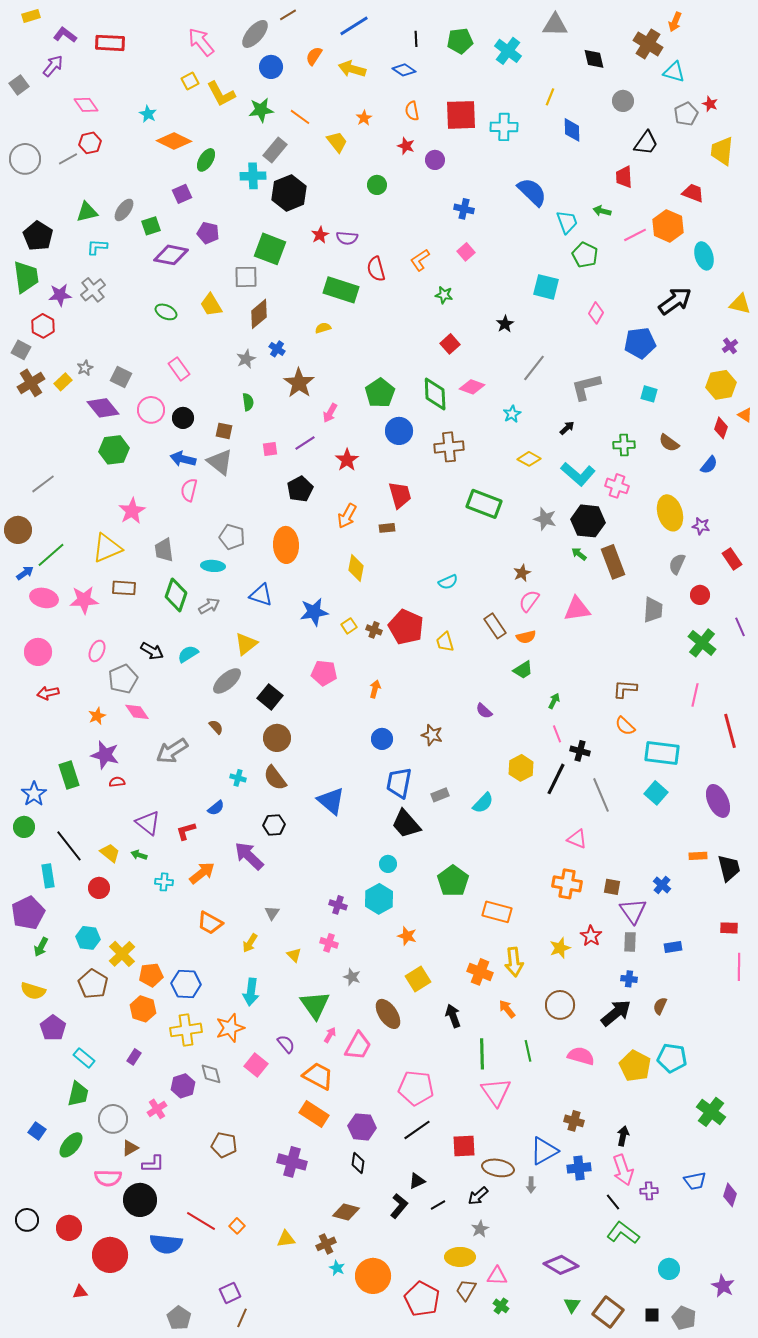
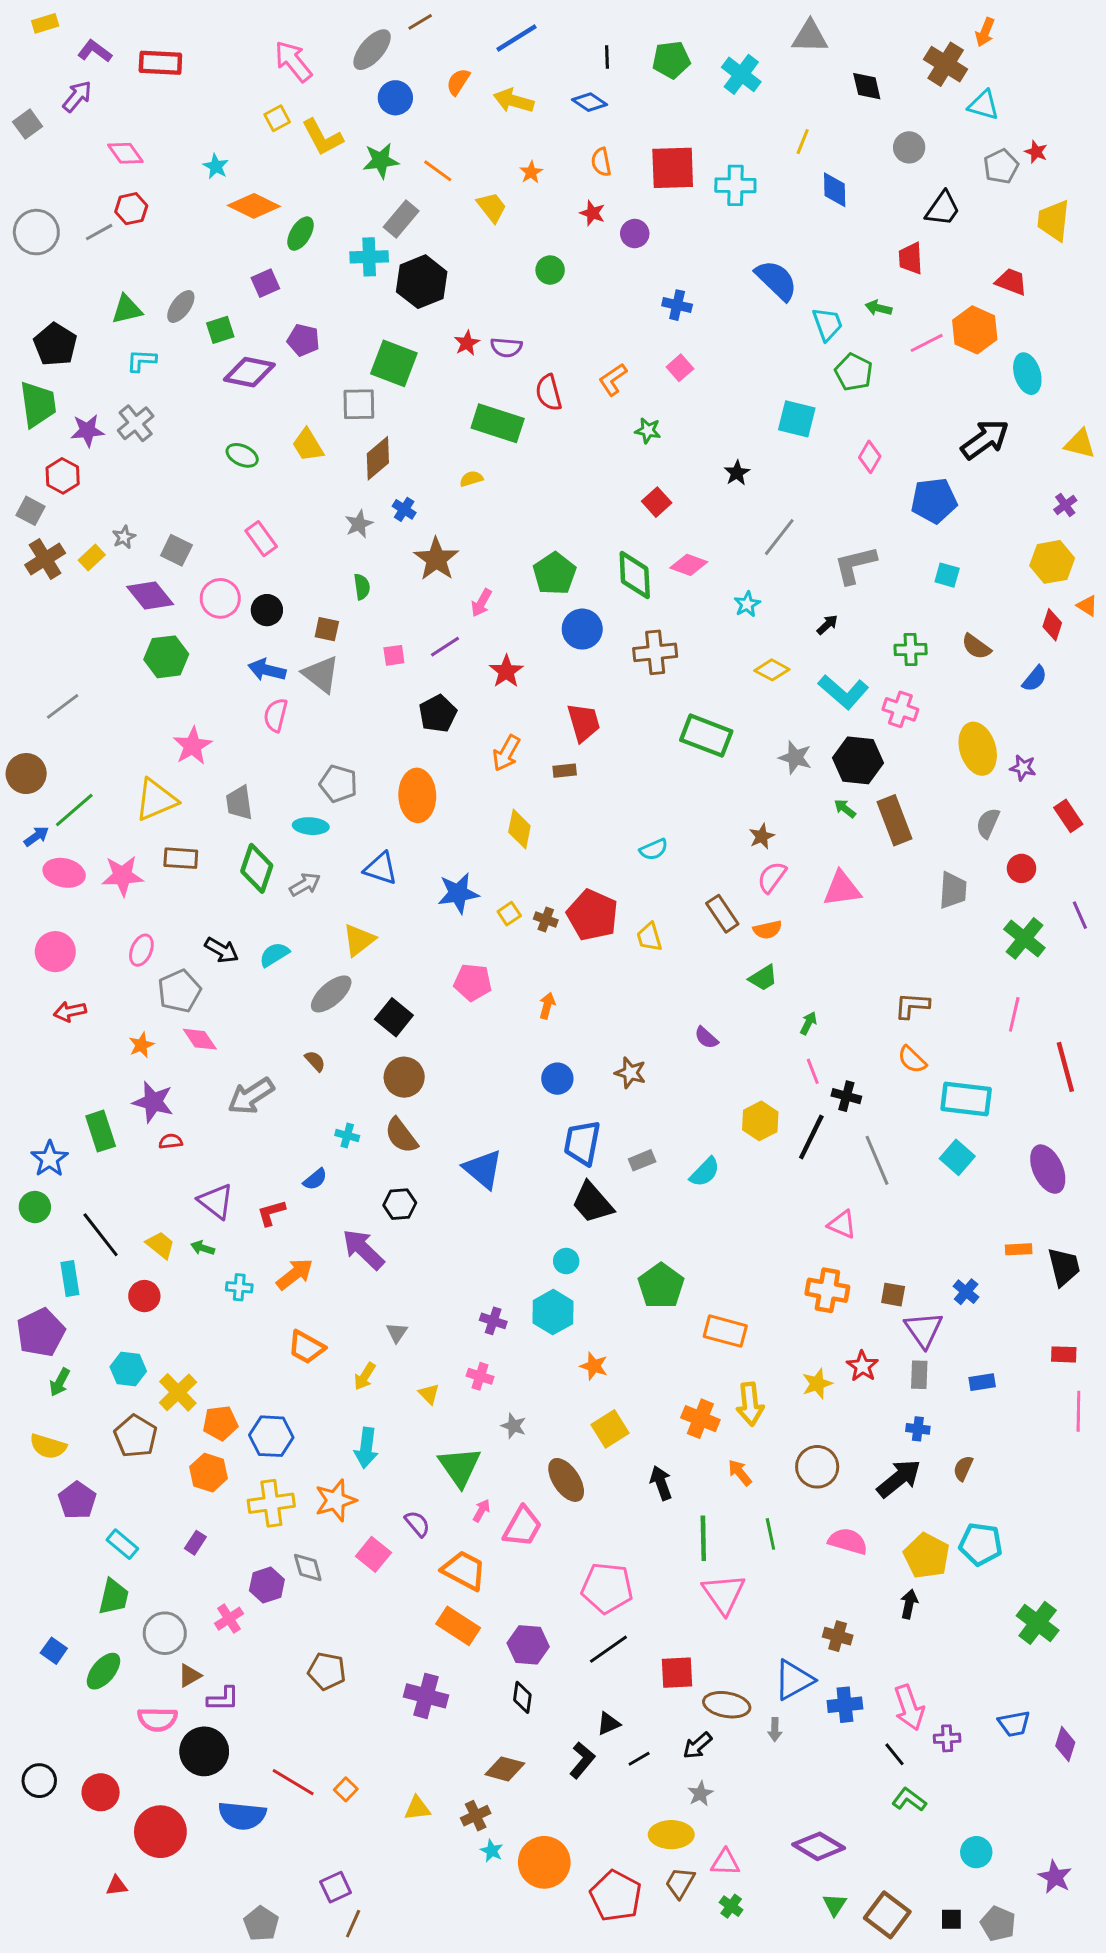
black arrow: (623, 1136) -> (909, 1604), moved
green L-shape: (623, 1233) -> (909, 1800), size x0.7

